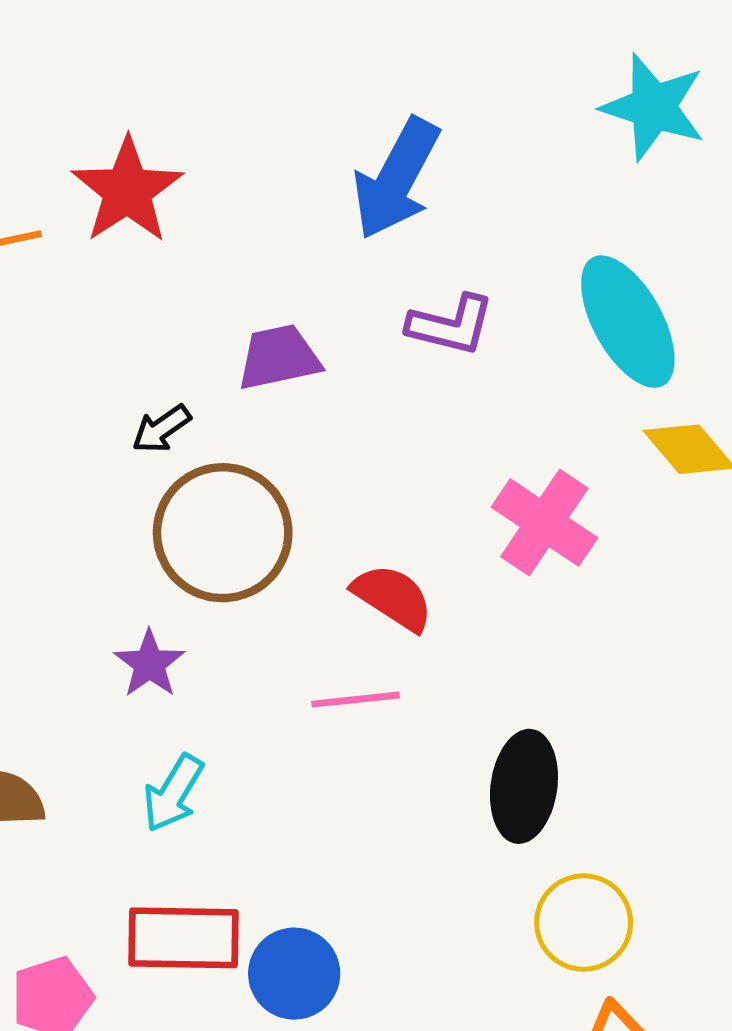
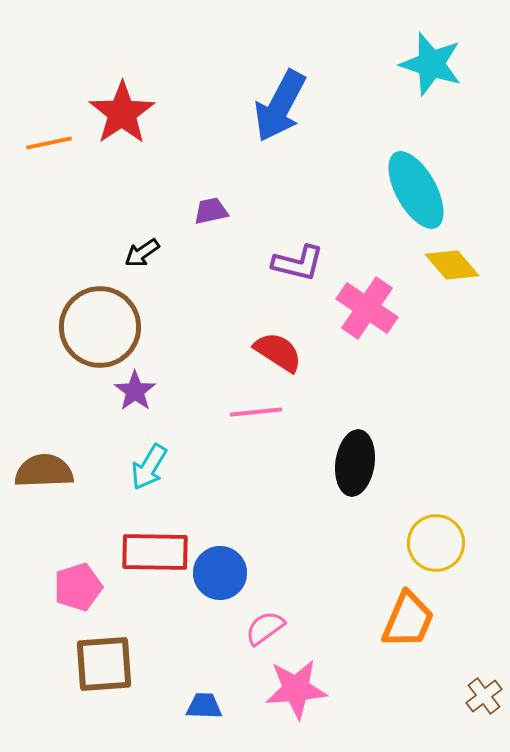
purple L-shape: (451, 325) -> (298, 263), moved
purple trapezoid: (279, 357) -> (211, 211), size x0.7
brown circle: (223, 533) -> (100, 327), moved
yellow circle: (584, 923) -> (436, 543), moved

